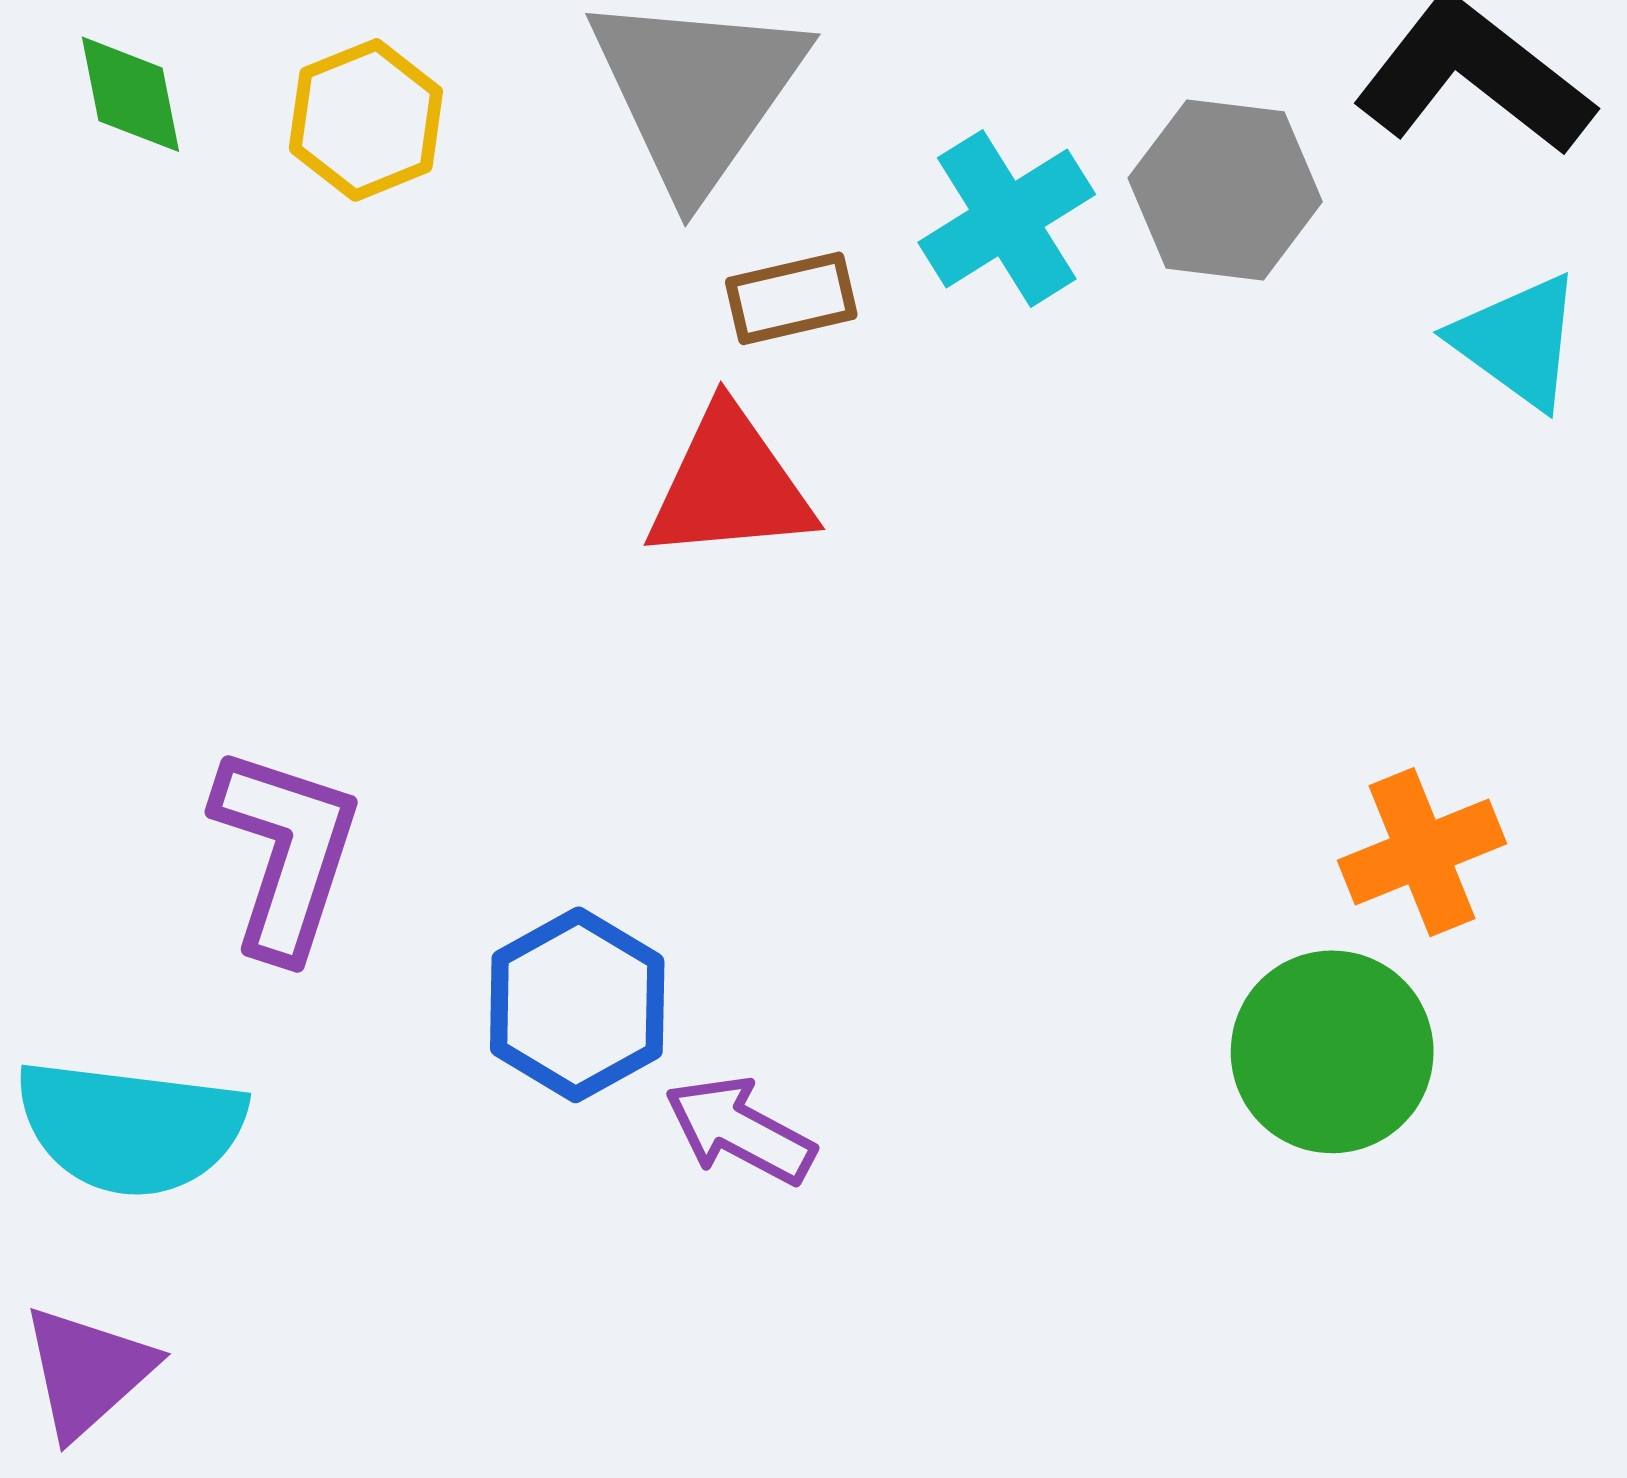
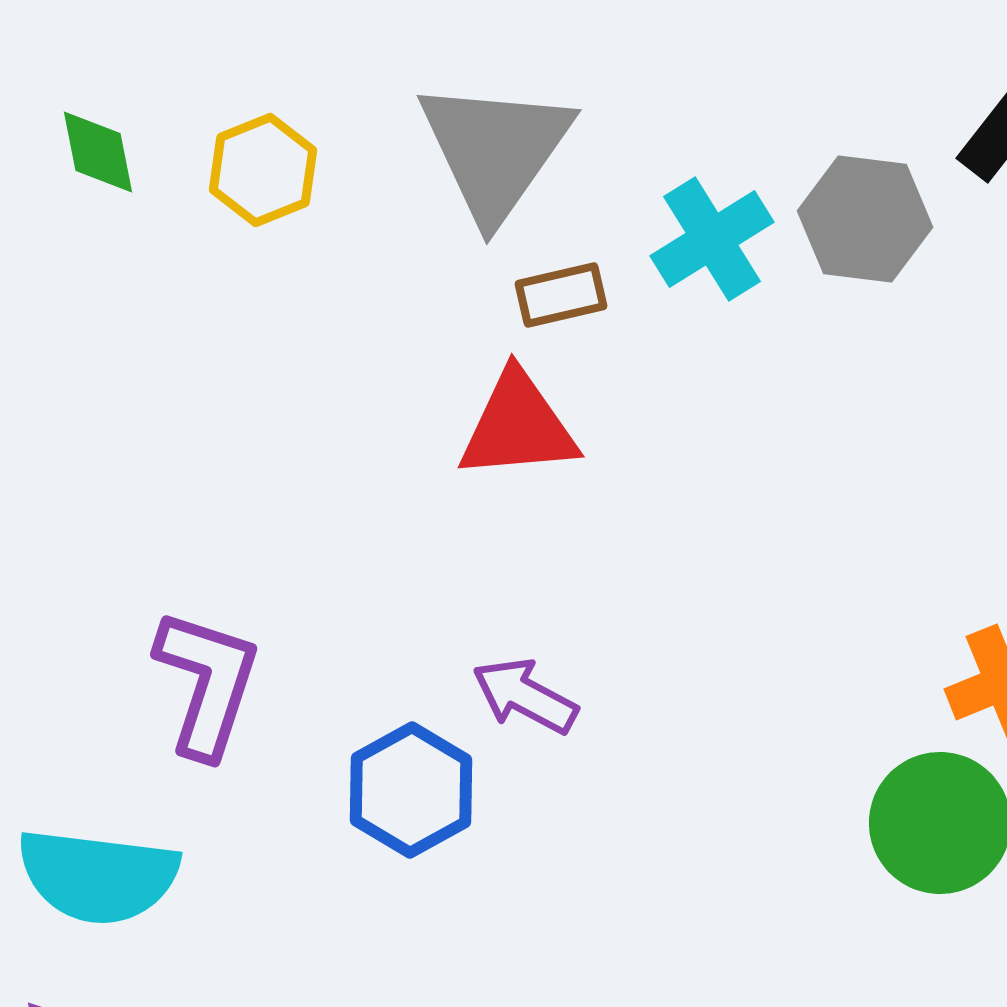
purple arrow: (740, 1130) -> (525, 696), moved

